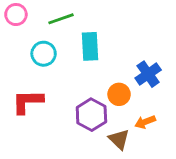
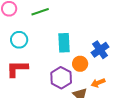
cyan rectangle: (90, 46) -> (64, 43), moved
cyan circle: (44, 54) -> (19, 40), moved

